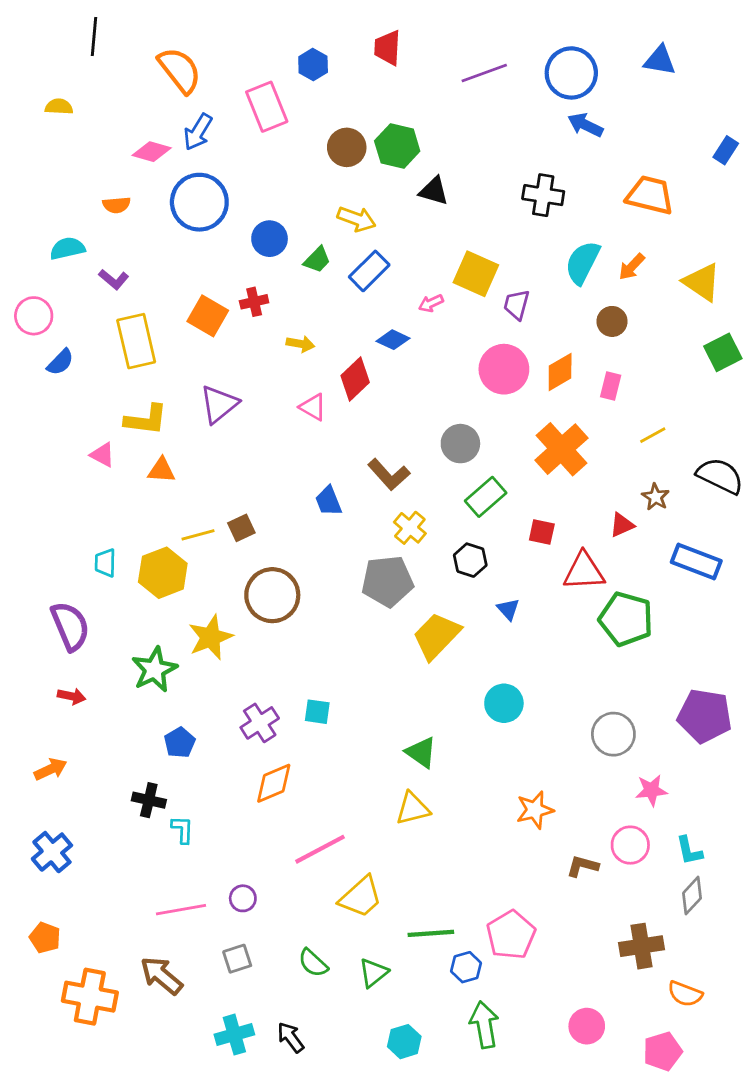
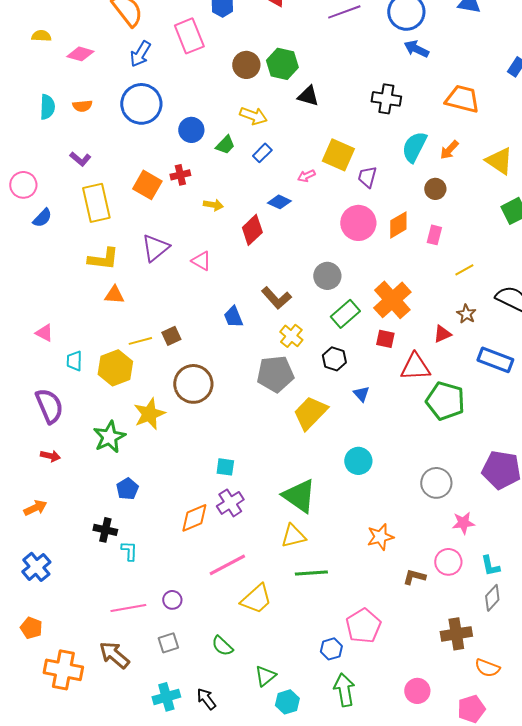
pink diamond: (152, 152) -> (80, 54), moved
cyan semicircle: (67, 248) -> (47, 107), moved, turned 105
blue rectangle: (369, 271) -> (262, 153), size x0.7
pink triangle: (313, 407) -> (201, 261), moved
orange cross: (561, 449) -> (392, 300), moved
pink triangle: (102, 455) -> (44, 333), moved
purple cross: (260, 723) -> (230, 503), moved
green triangle: (421, 752) -> (299, 496), size x1.5
green line: (431, 933) -> (311, 573), moved
green triangle: (373, 973) -> (265, 676), moved

